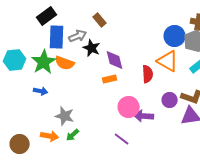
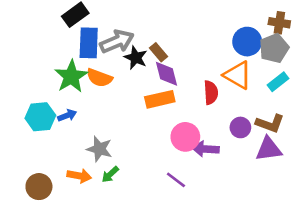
brown rectangle: (100, 20) -> (158, 52), moved
gray arrow: (78, 36) -> (117, 42), size x1.4
cyan hexagon: (15, 60) -> (40, 117), moved
orange rectangle: (110, 79) -> (160, 99), size x1.5
blue arrow: (41, 91) -> (67, 115), turned -32

